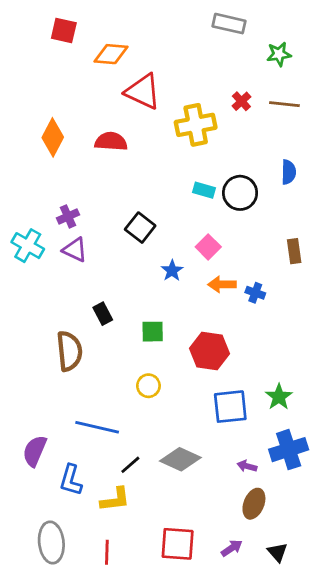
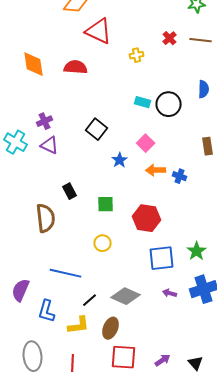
yellow cross: (196, 125) -> (136, 55), size x0.5
orange diamond: (53, 137) -> (34, 64), turned -36
purple arrow: (247, 466) -> (170, 293), moved
brown ellipse: (254, 504) -> (110, 328), moved

